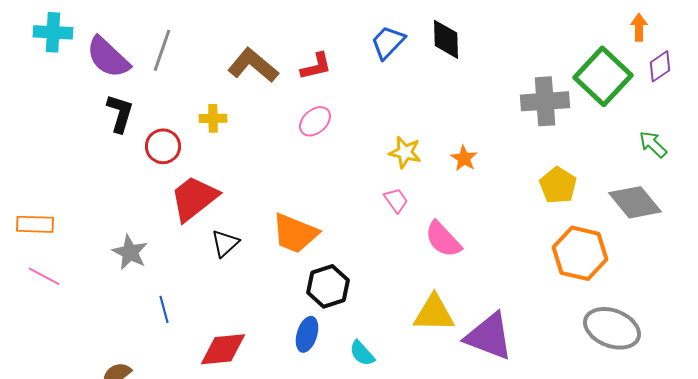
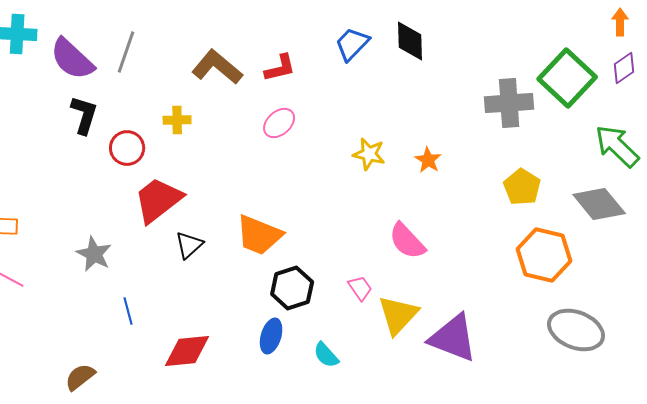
orange arrow: (639, 27) -> (620, 22), moved
green arrow: (653, 144) -> (617, 146), size x1.6
pink trapezoid: (396, 200) -> (360, 288), moved
yellow triangle: (434, 313) -> (398, 315), turned -48

